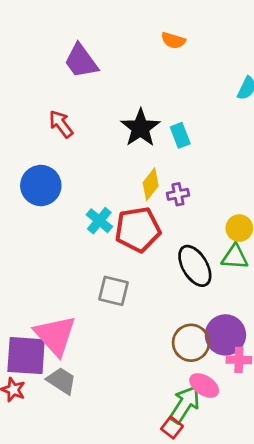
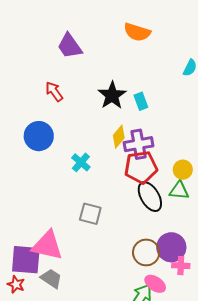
orange semicircle: (173, 40) -> (137, 32), size x1.5
purple cross: (178, 194) -> (139, 144), size x1.8
red pentagon: (138, 229) -> (141, 167), moved
pink triangle: (55, 335) -> (47, 245), turned -36

